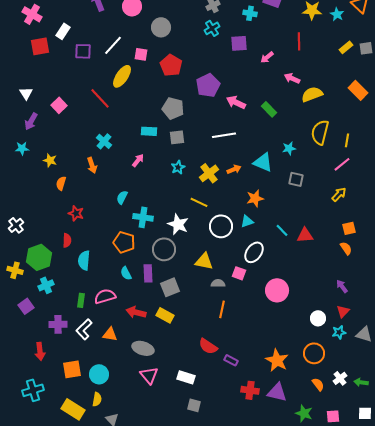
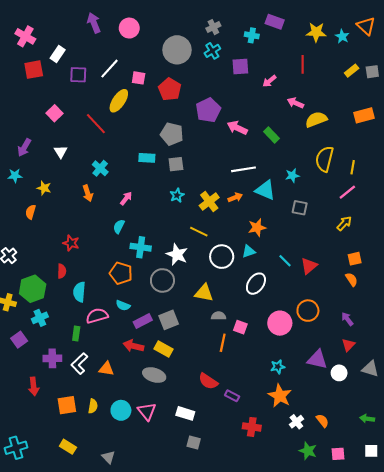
gray circle: (161, 27) -> (177, 50), moved, size x1.4
orange rectangle: (358, 90) -> (364, 115), turned -60
white triangle: (26, 93) -> (61, 152), moved
pink square: (59, 105) -> (54, 113), moved
white line: (224, 135) -> (243, 169), moved
pink arrow: (138, 160) -> (126, 198), moved
orange semicircle: (61, 183) -> (31, 212), moved
red triangle: (305, 235) -> (309, 266), turned -36
cyan semicircle: (126, 273) -> (123, 305), turned -40
purple rectangle: (148, 273) -> (143, 321), moved, turned 66
pink square: (239, 273) -> (240, 327), moved
pink semicircle: (105, 296) -> (97, 316), moved
white circle: (318, 318) -> (339, 373), moved
cyan star: (339, 332) -> (278, 367), moved
gray ellipse: (143, 348) -> (154, 375), moved
orange circle: (314, 353) -> (308, 311), moved
cyan circle: (99, 374) -> (121, 410), moved
white cross: (340, 378) -> (296, 422), moved
cyan cross: (33, 390) -> (16, 448), moved
purple triangle: (277, 392) -> (317, 359), moved
yellow semicircle: (97, 399) -> (93, 406), moved
yellow rectangle: (73, 409) -> (68, 447), size x0.7

